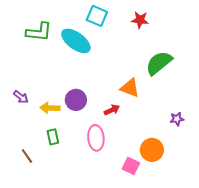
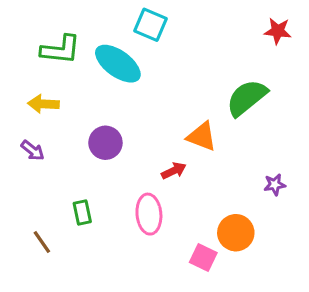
red star: (140, 20) -> (278, 31), moved
purple circle: (76, 100) -> (105, 143), moved
yellow arrow: (50, 108) -> (43, 104), moved

